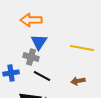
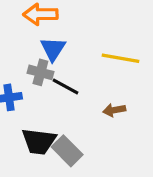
black line: (42, 76) -> (66, 87), moved

